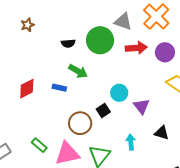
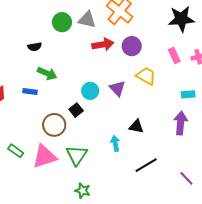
green circle: (100, 40) -> (62, 22), moved, size x0.7
purple triangle: (141, 106) -> (117, 88), moved
cyan arrow: (131, 142) -> (115, 143), moved

